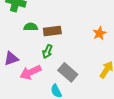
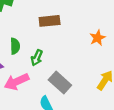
green semicircle: (31, 27) -> (15, 46), moved, turned 88
brown rectangle: (52, 31) -> (50, 21), moved

